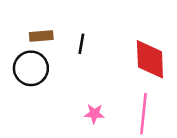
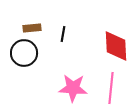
pink star: (94, 114) -> (73, 88), size x1.8

